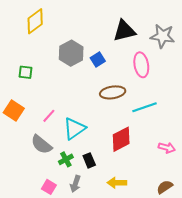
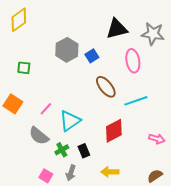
yellow diamond: (35, 21) -> (19, 20), moved
brown ellipse: (113, 92) -> (106, 87), turned 60

